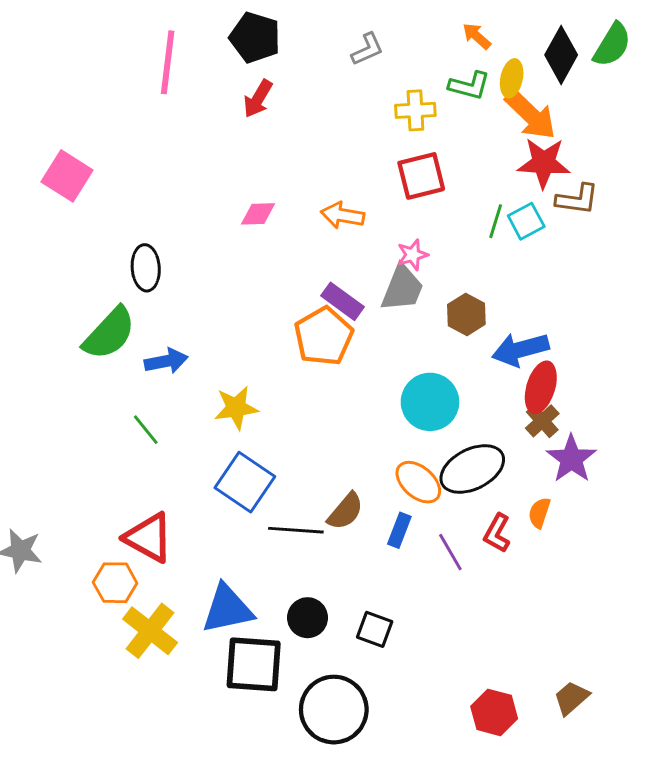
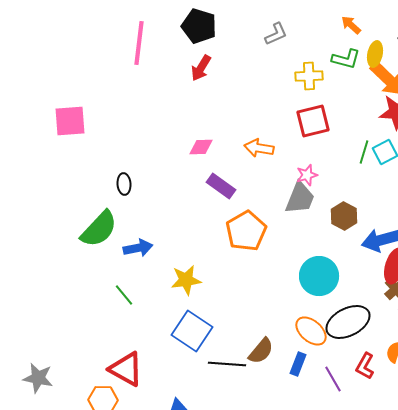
pink square: (67, 176) -> (70, 121), turned -36
black ellipse: (146, 268) -> (124, 184), size x0.7
purple rectangle: (343, 301) -> (221, 186), moved

